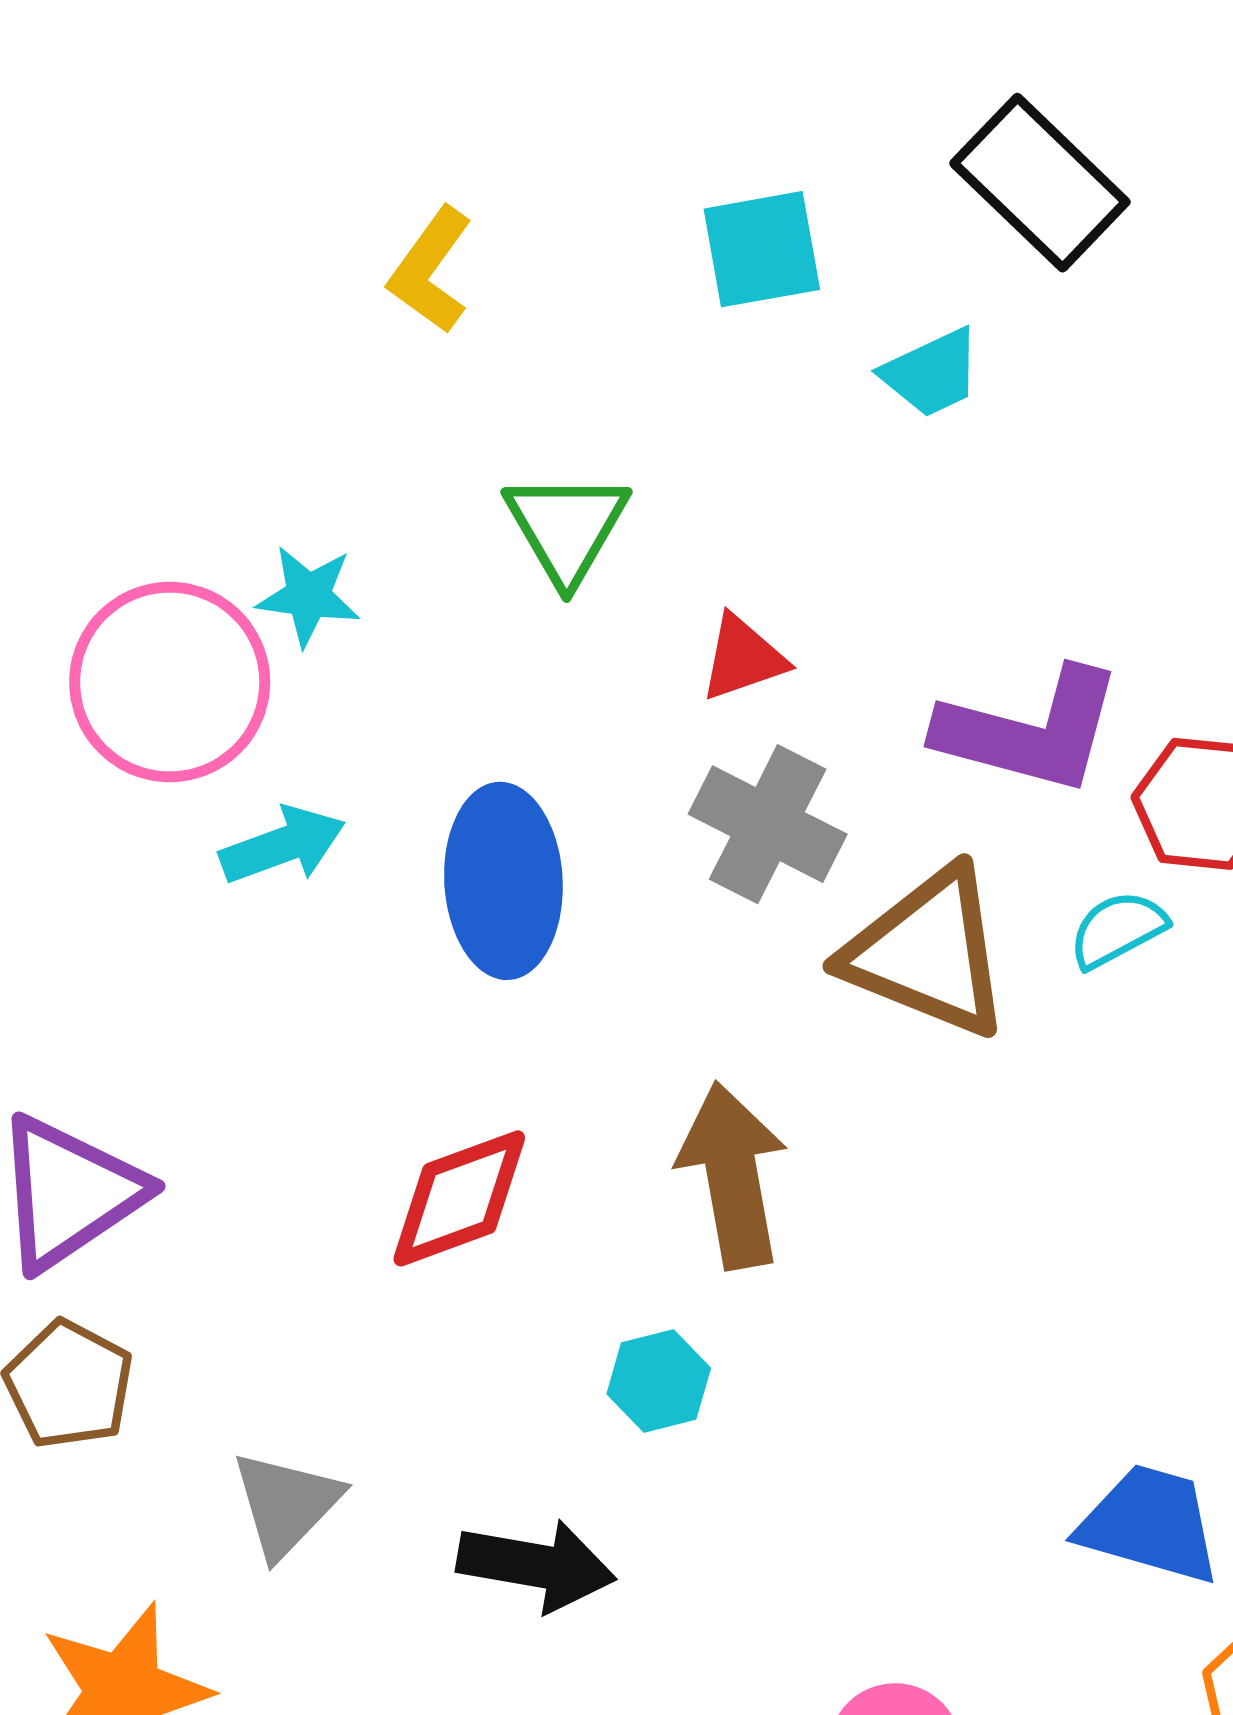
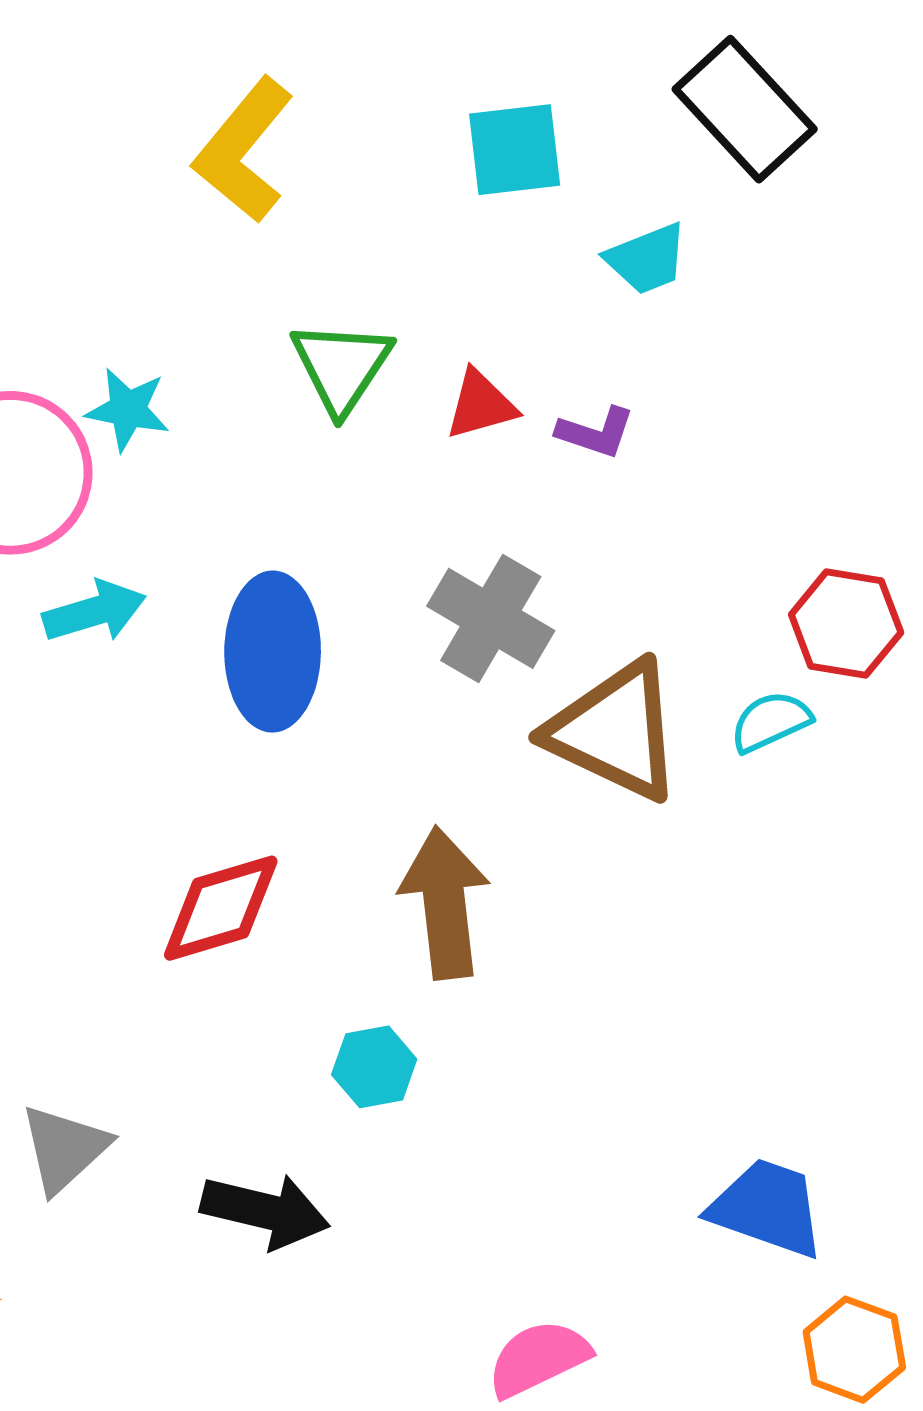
yellow L-shape: (431, 270) -> (244, 150), size x1.4
red triangle: (743, 658) -> (481, 405), moved
purple L-shape: (1030, 731) -> (596, 432), moved, size x0.5

